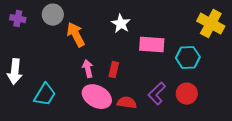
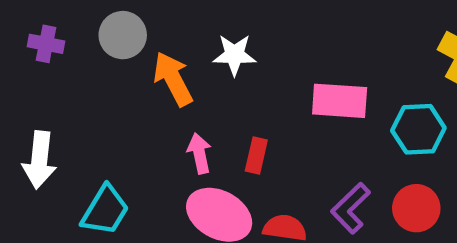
white star: (121, 24) -> (234, 55), moved, turned -30

